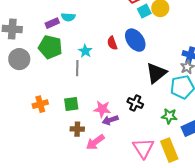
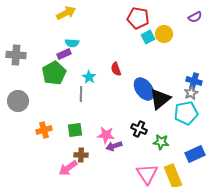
purple rectangle: (52, 23) -> (64, 54), moved
blue ellipse: (135, 40) -> (144, 89), moved
green pentagon: (50, 47) -> (54, 73), turned 30
gray circle: (19, 59) -> (18, 101), moved
green star: (169, 116) -> (161, 142), moved
pink arrow: (95, 142) -> (68, 168), moved

